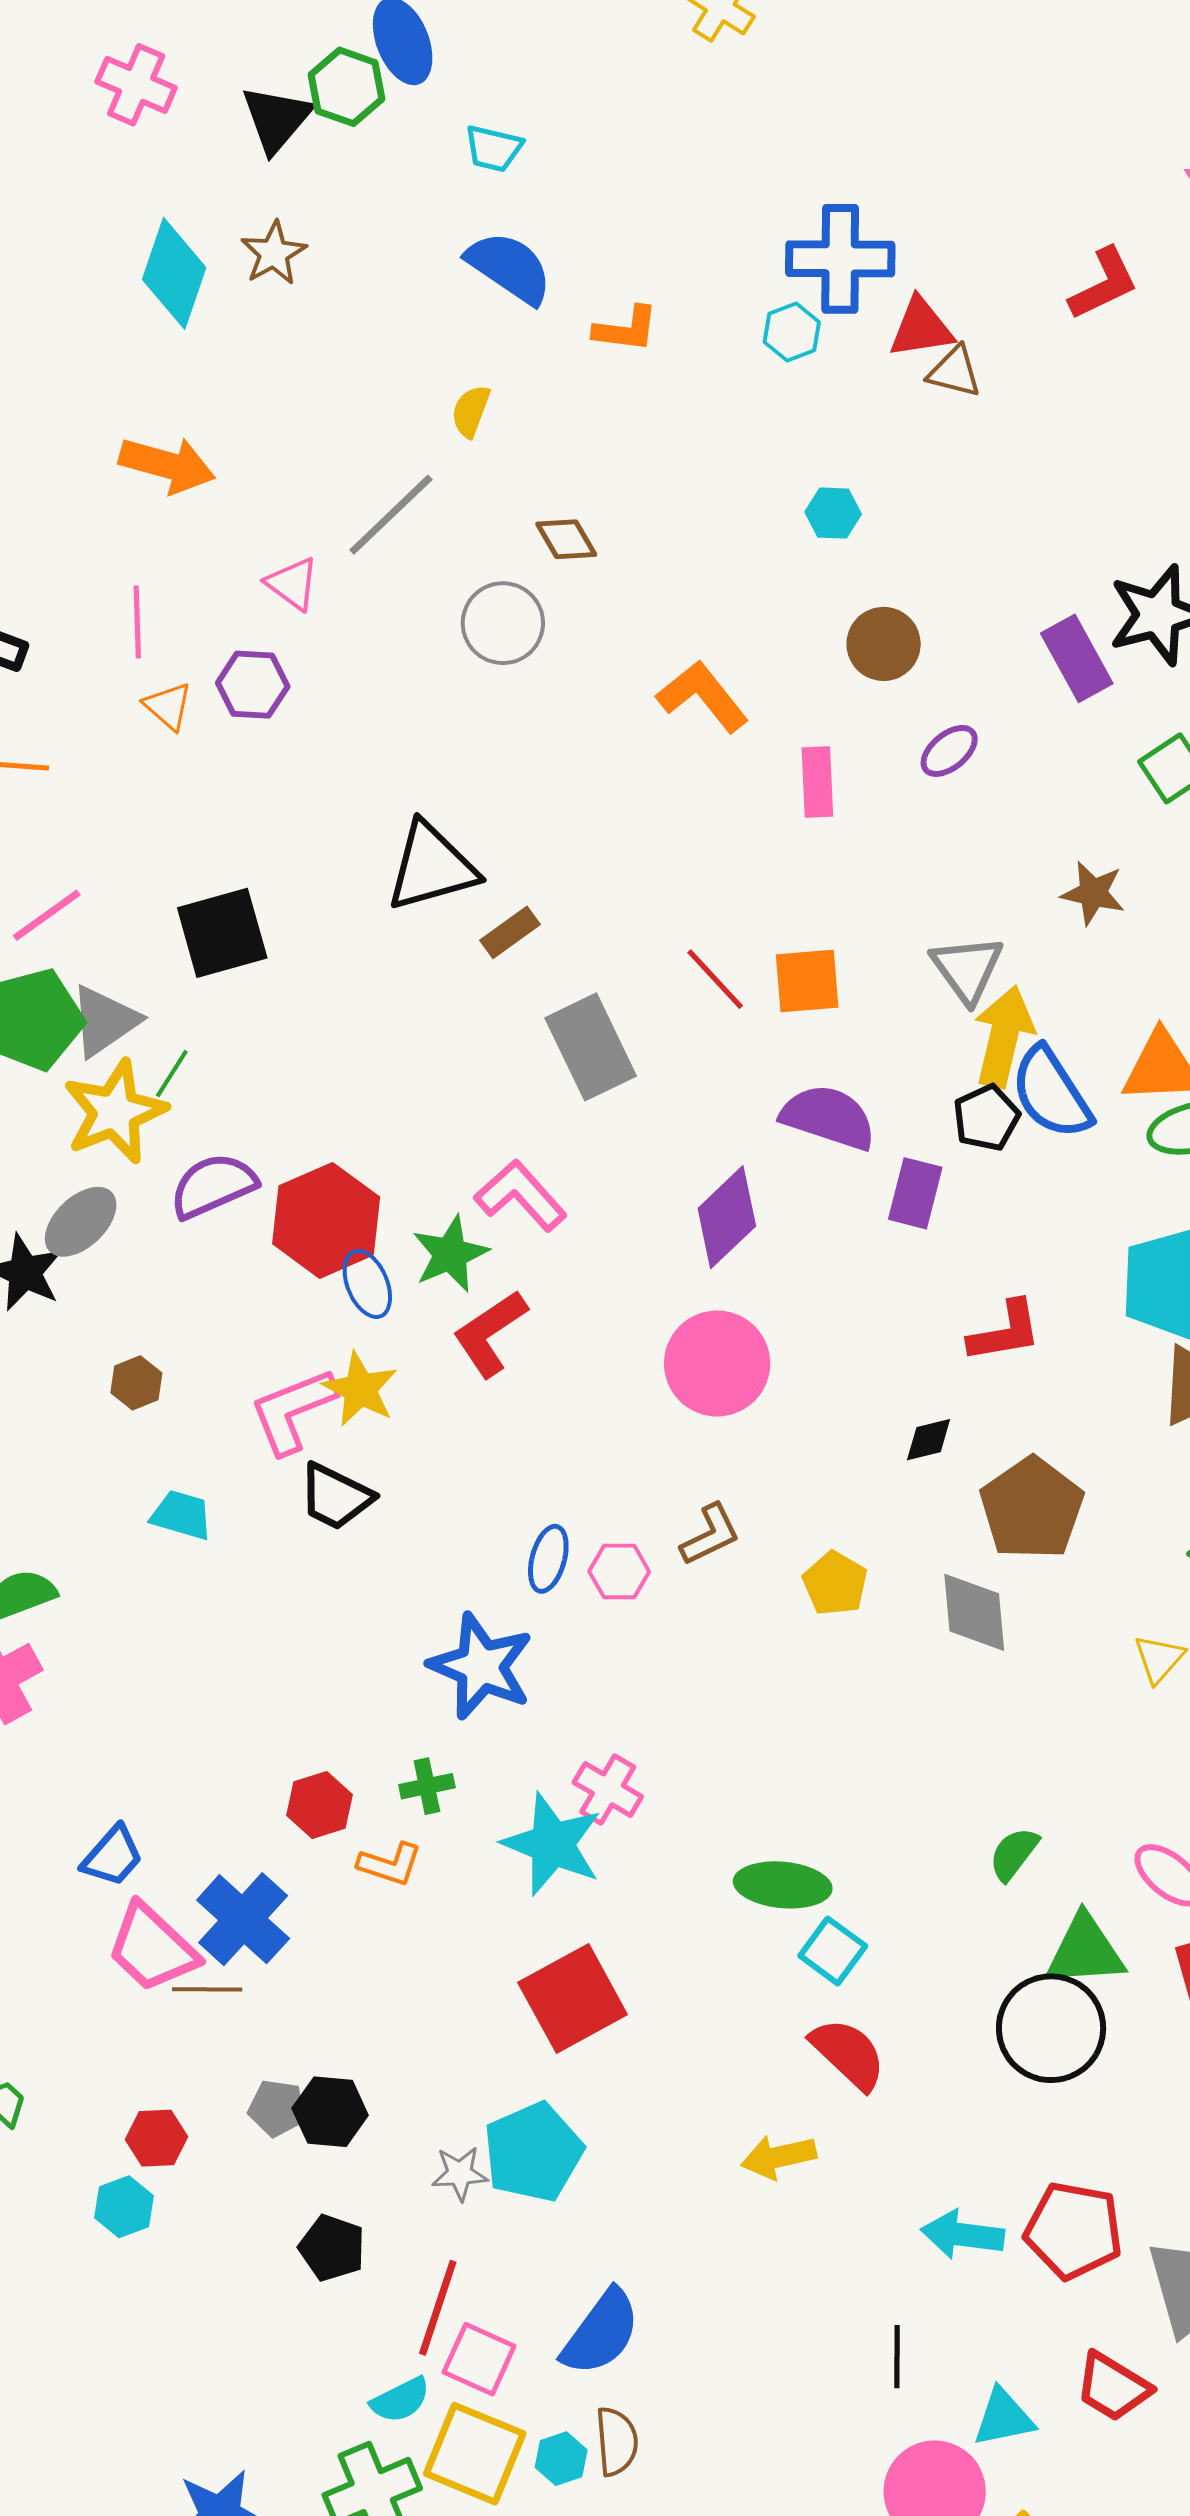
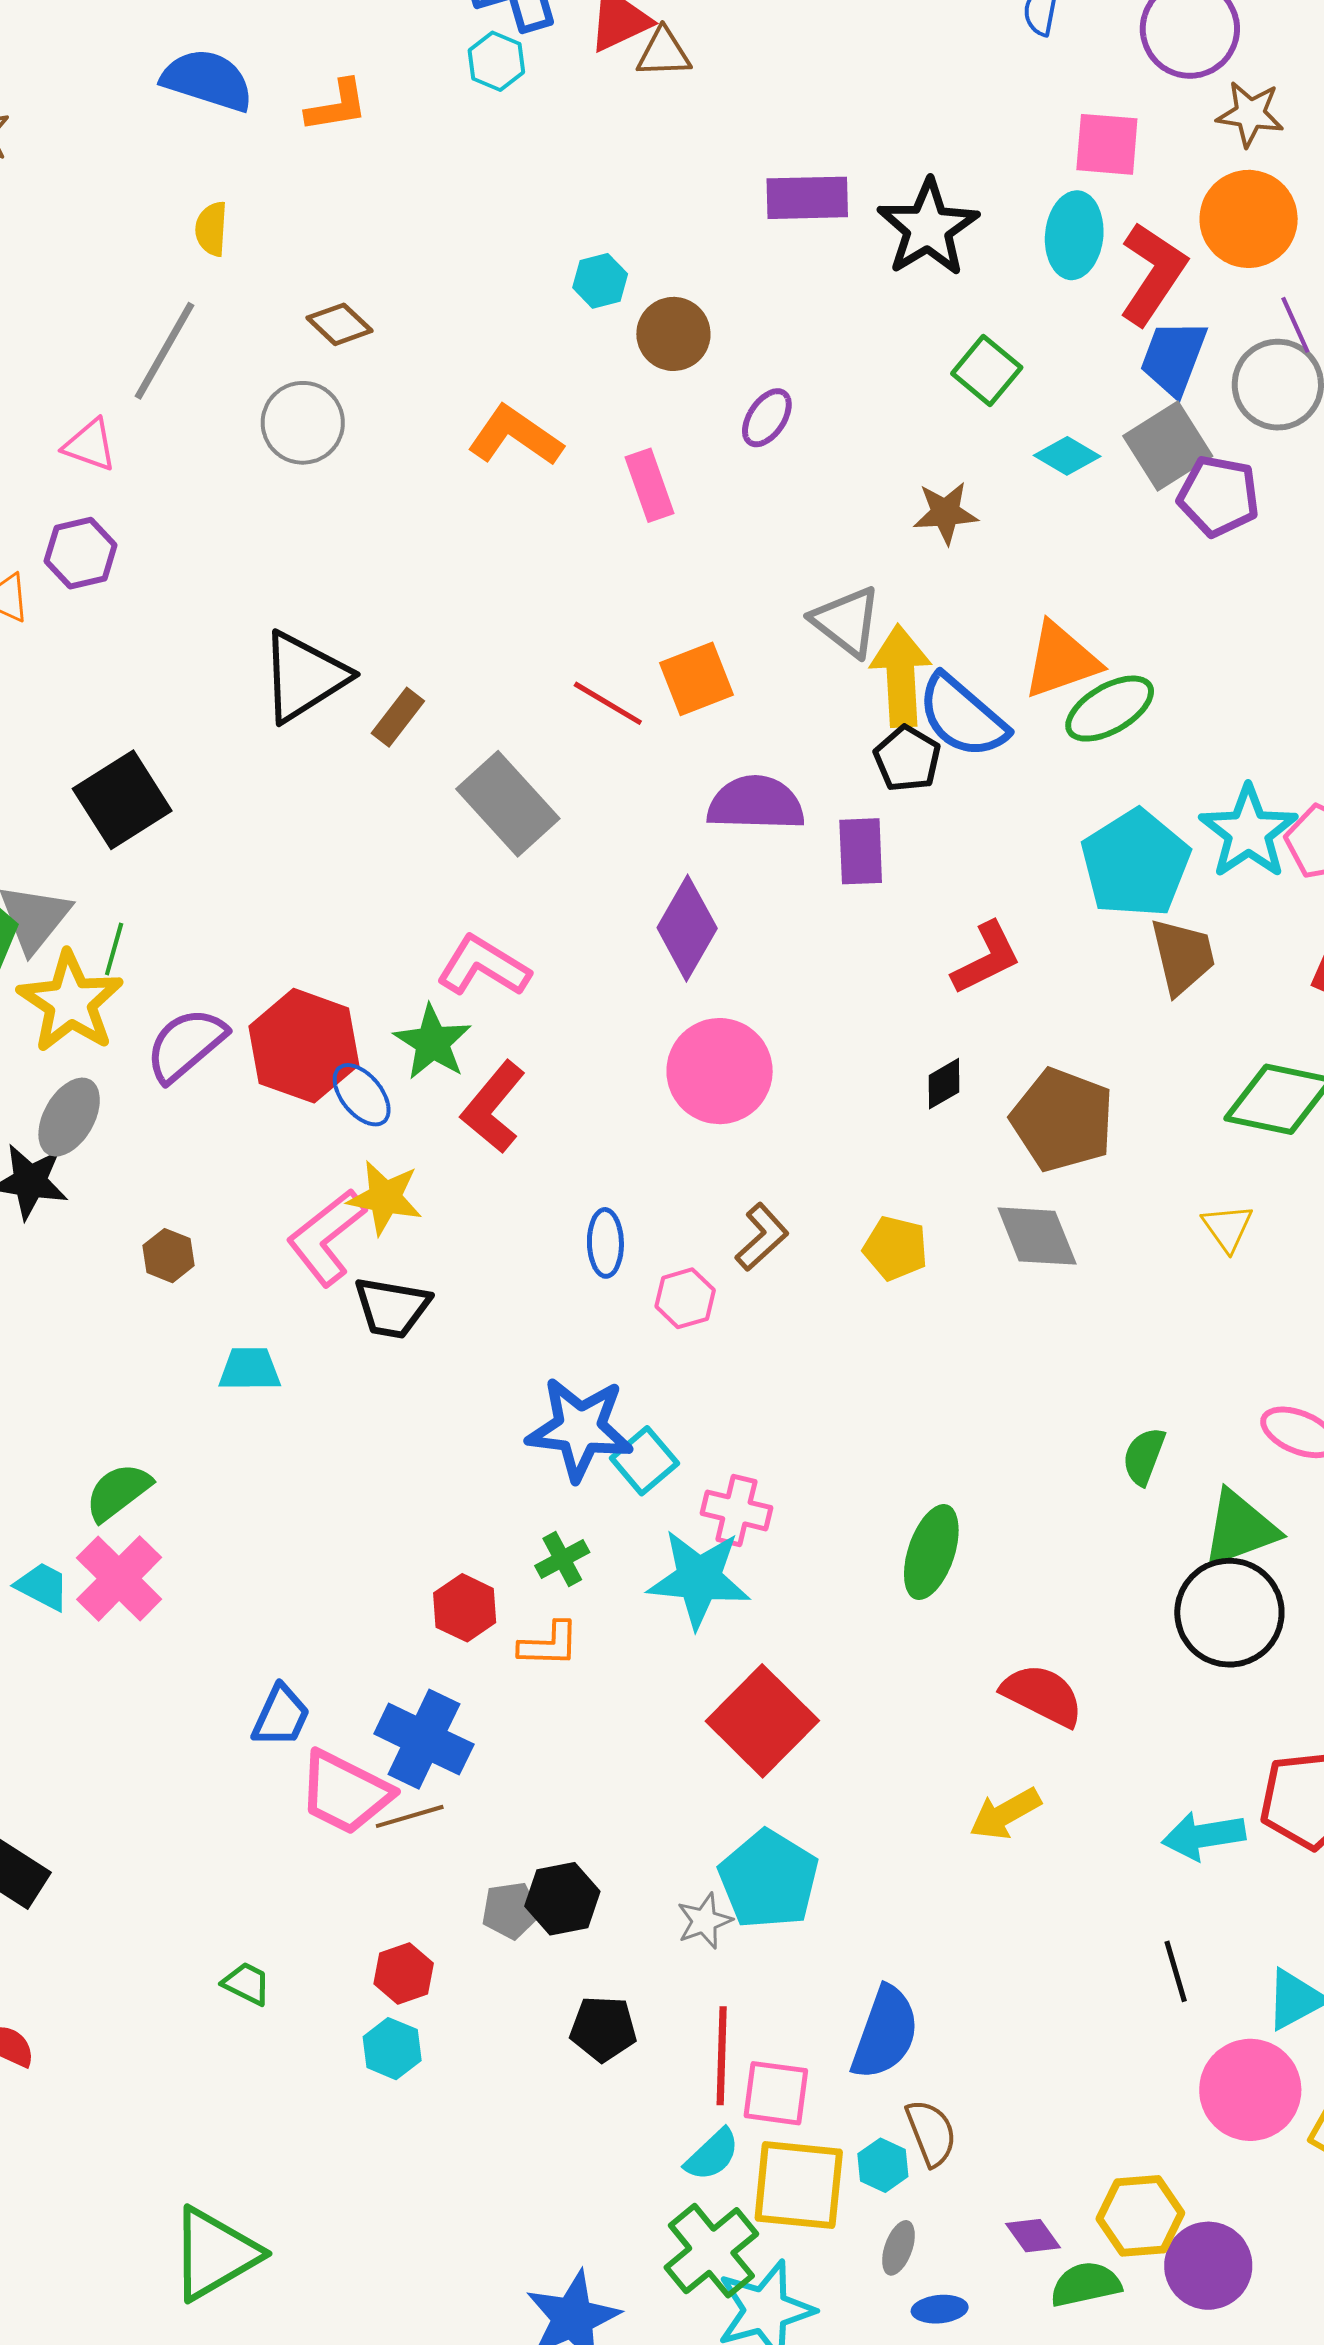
cyan hexagon: (833, 513) -> (600, 281), moved
purple rectangle: (1077, 658) -> (807, 198), moved, turned -46
blue ellipse: (548, 1559) -> (605, 1243), moved
green ellipse: (783, 1885) -> (931, 1552), turned -60
cyan square: (833, 1951) -> (644, 1461), moved, turned 30

